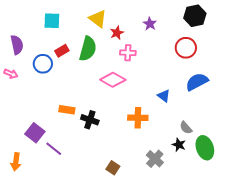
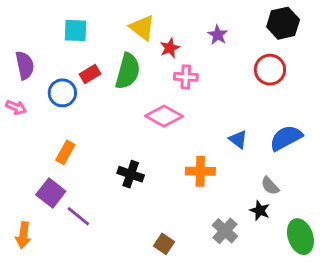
blue semicircle: (197, 82) -> (286, 138), moved
orange rectangle: (67, 110) -> (65, 152), moved, turned -70
green ellipse: (205, 148) -> (300, 237), moved

